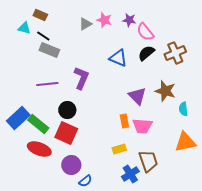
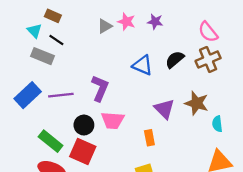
cyan triangle: (24, 28) -> (34, 31), turned 32
pink semicircle: (145, 32) -> (208, 32), moved
gray rectangle: (49, 50) -> (43, 56), moved
blue rectangle: (18, 118) -> (28, 95), moved
pink trapezoid: (142, 126) -> (113, 120), moved

